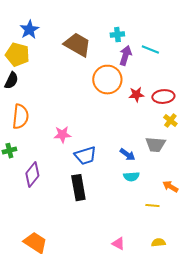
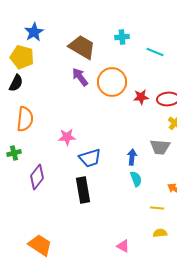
purple arrow: (125, 56) -> (80, 77), moved, turned -54
blue arrow: (127, 155) -> (132, 157), turned -119
cyan semicircle: (131, 177) -> (136, 179), turned -105
yellow semicircle: (158, 243) -> (160, 233), moved

